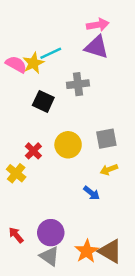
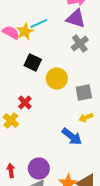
gray cross: (78, 84) -> (80, 44), moved, turned -30
yellow circle: (68, 145) -> (57, 78), moved
blue arrow: (92, 193) -> (72, 136), size x1.5
red arrow: (16, 235) -> (11, 170), turned 32

